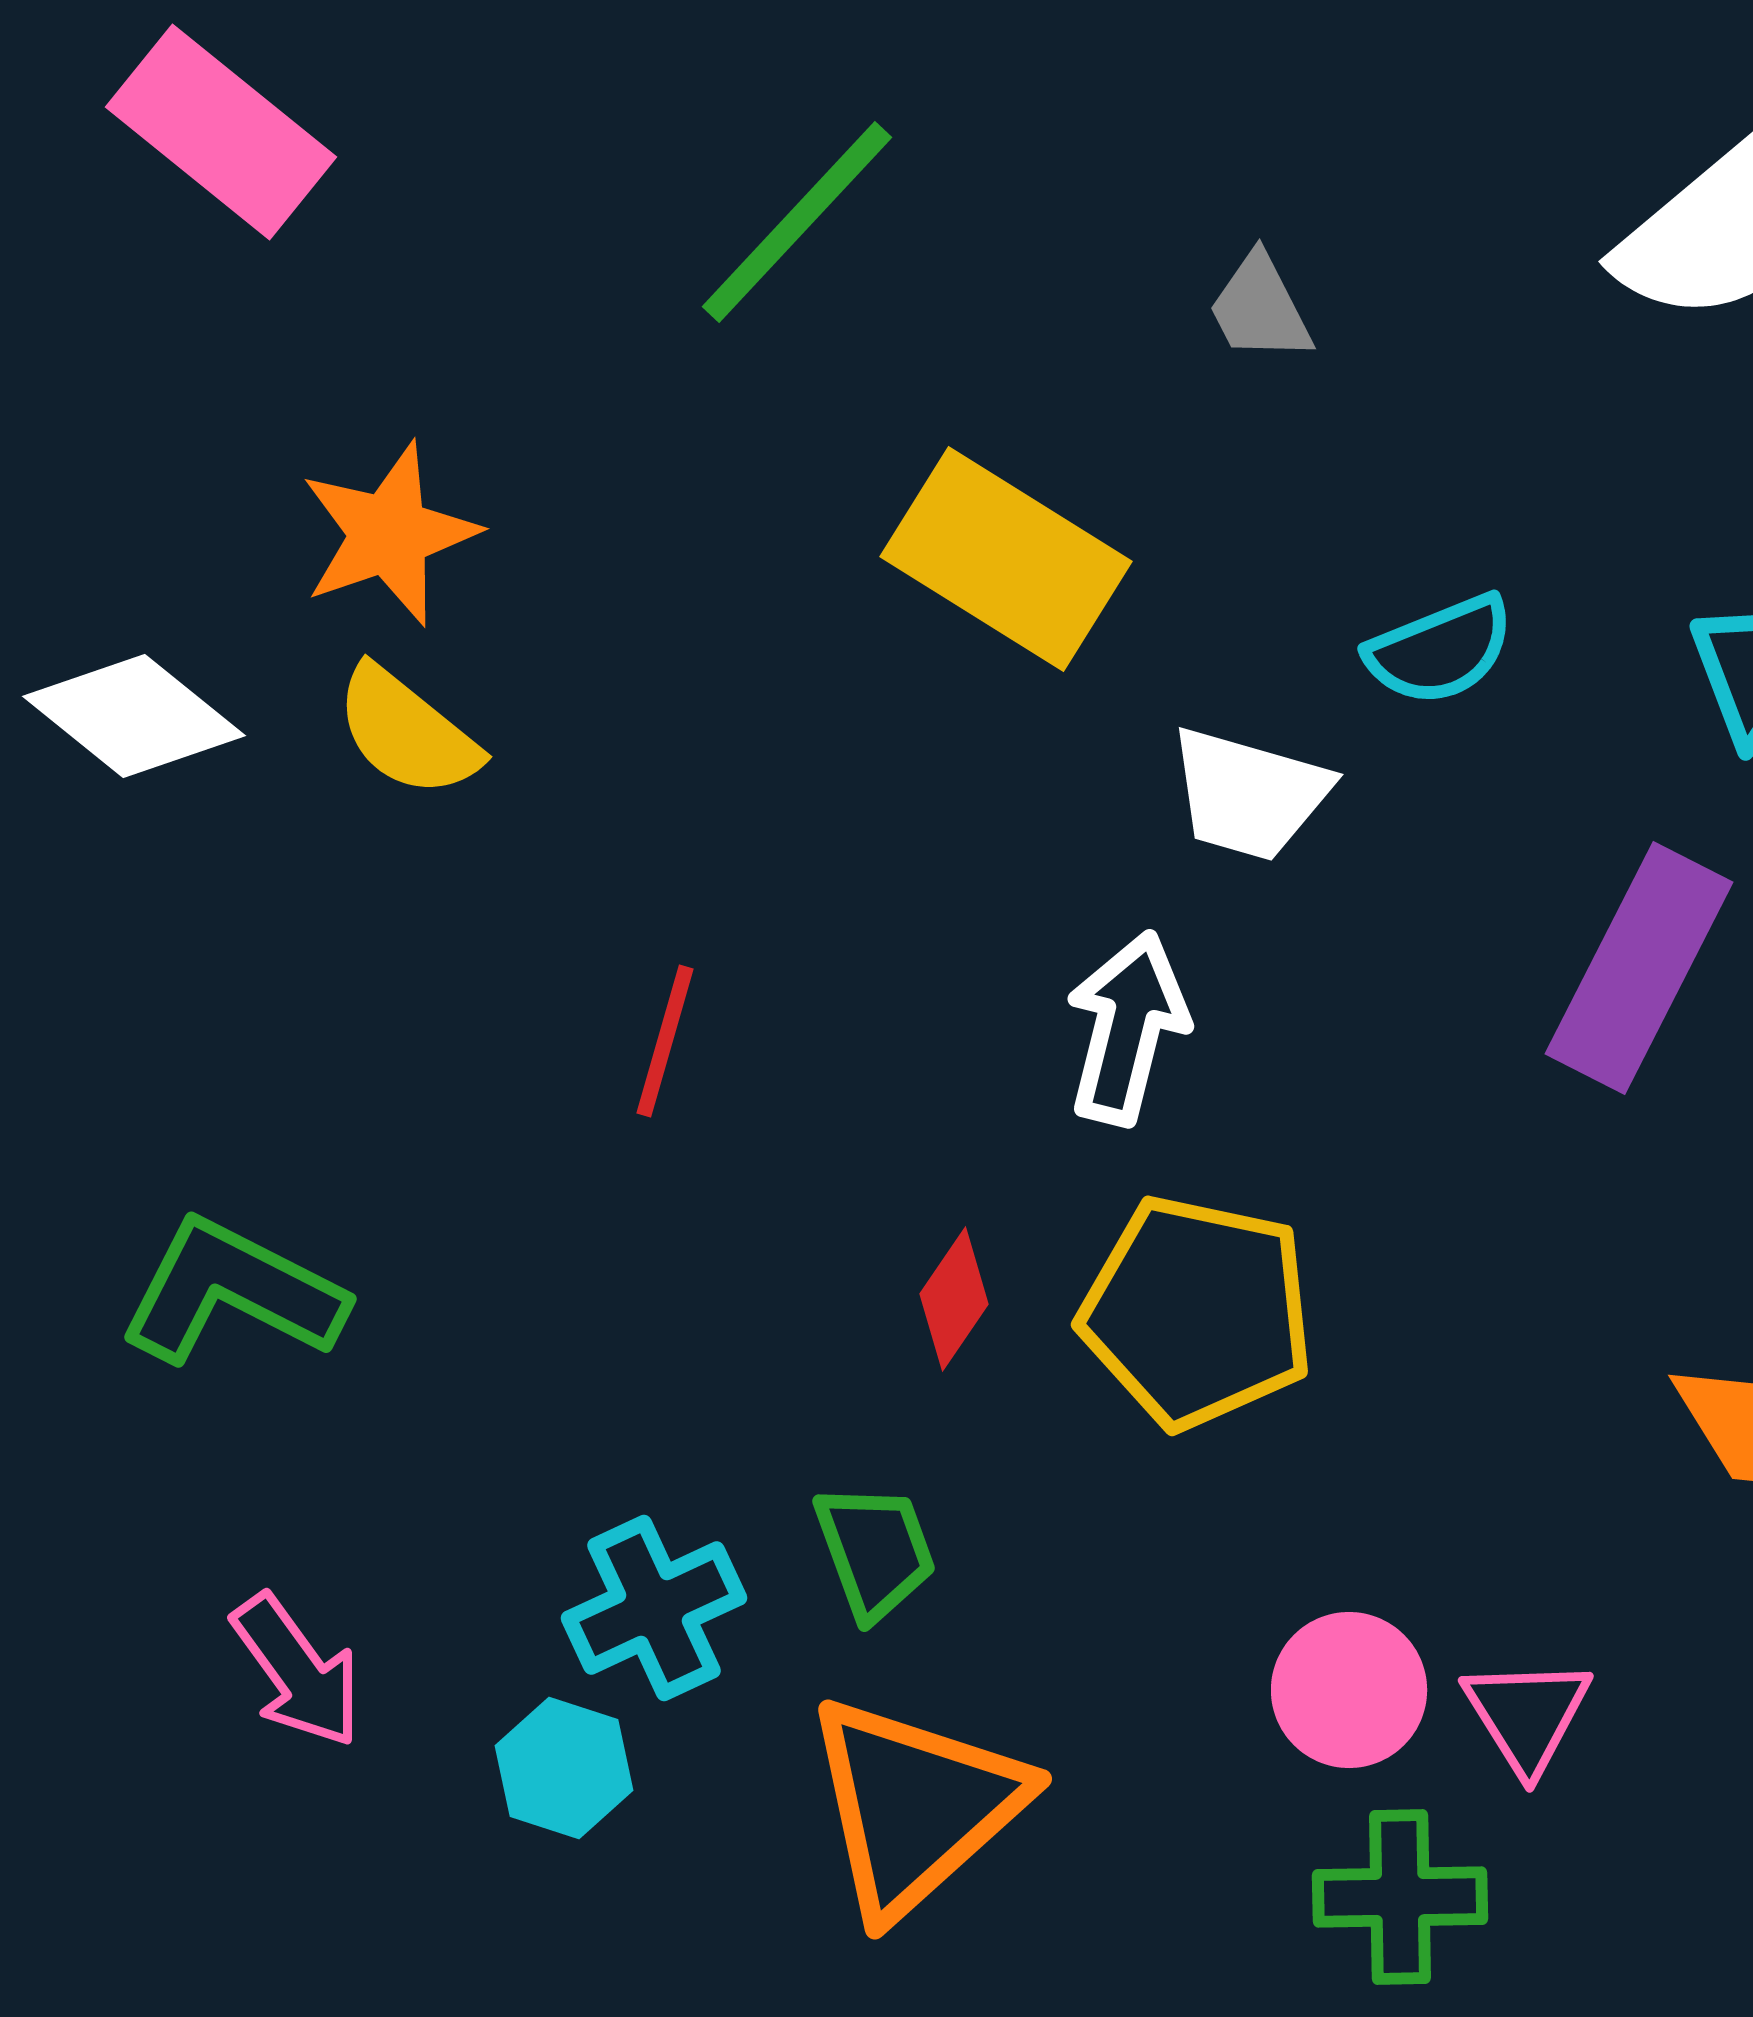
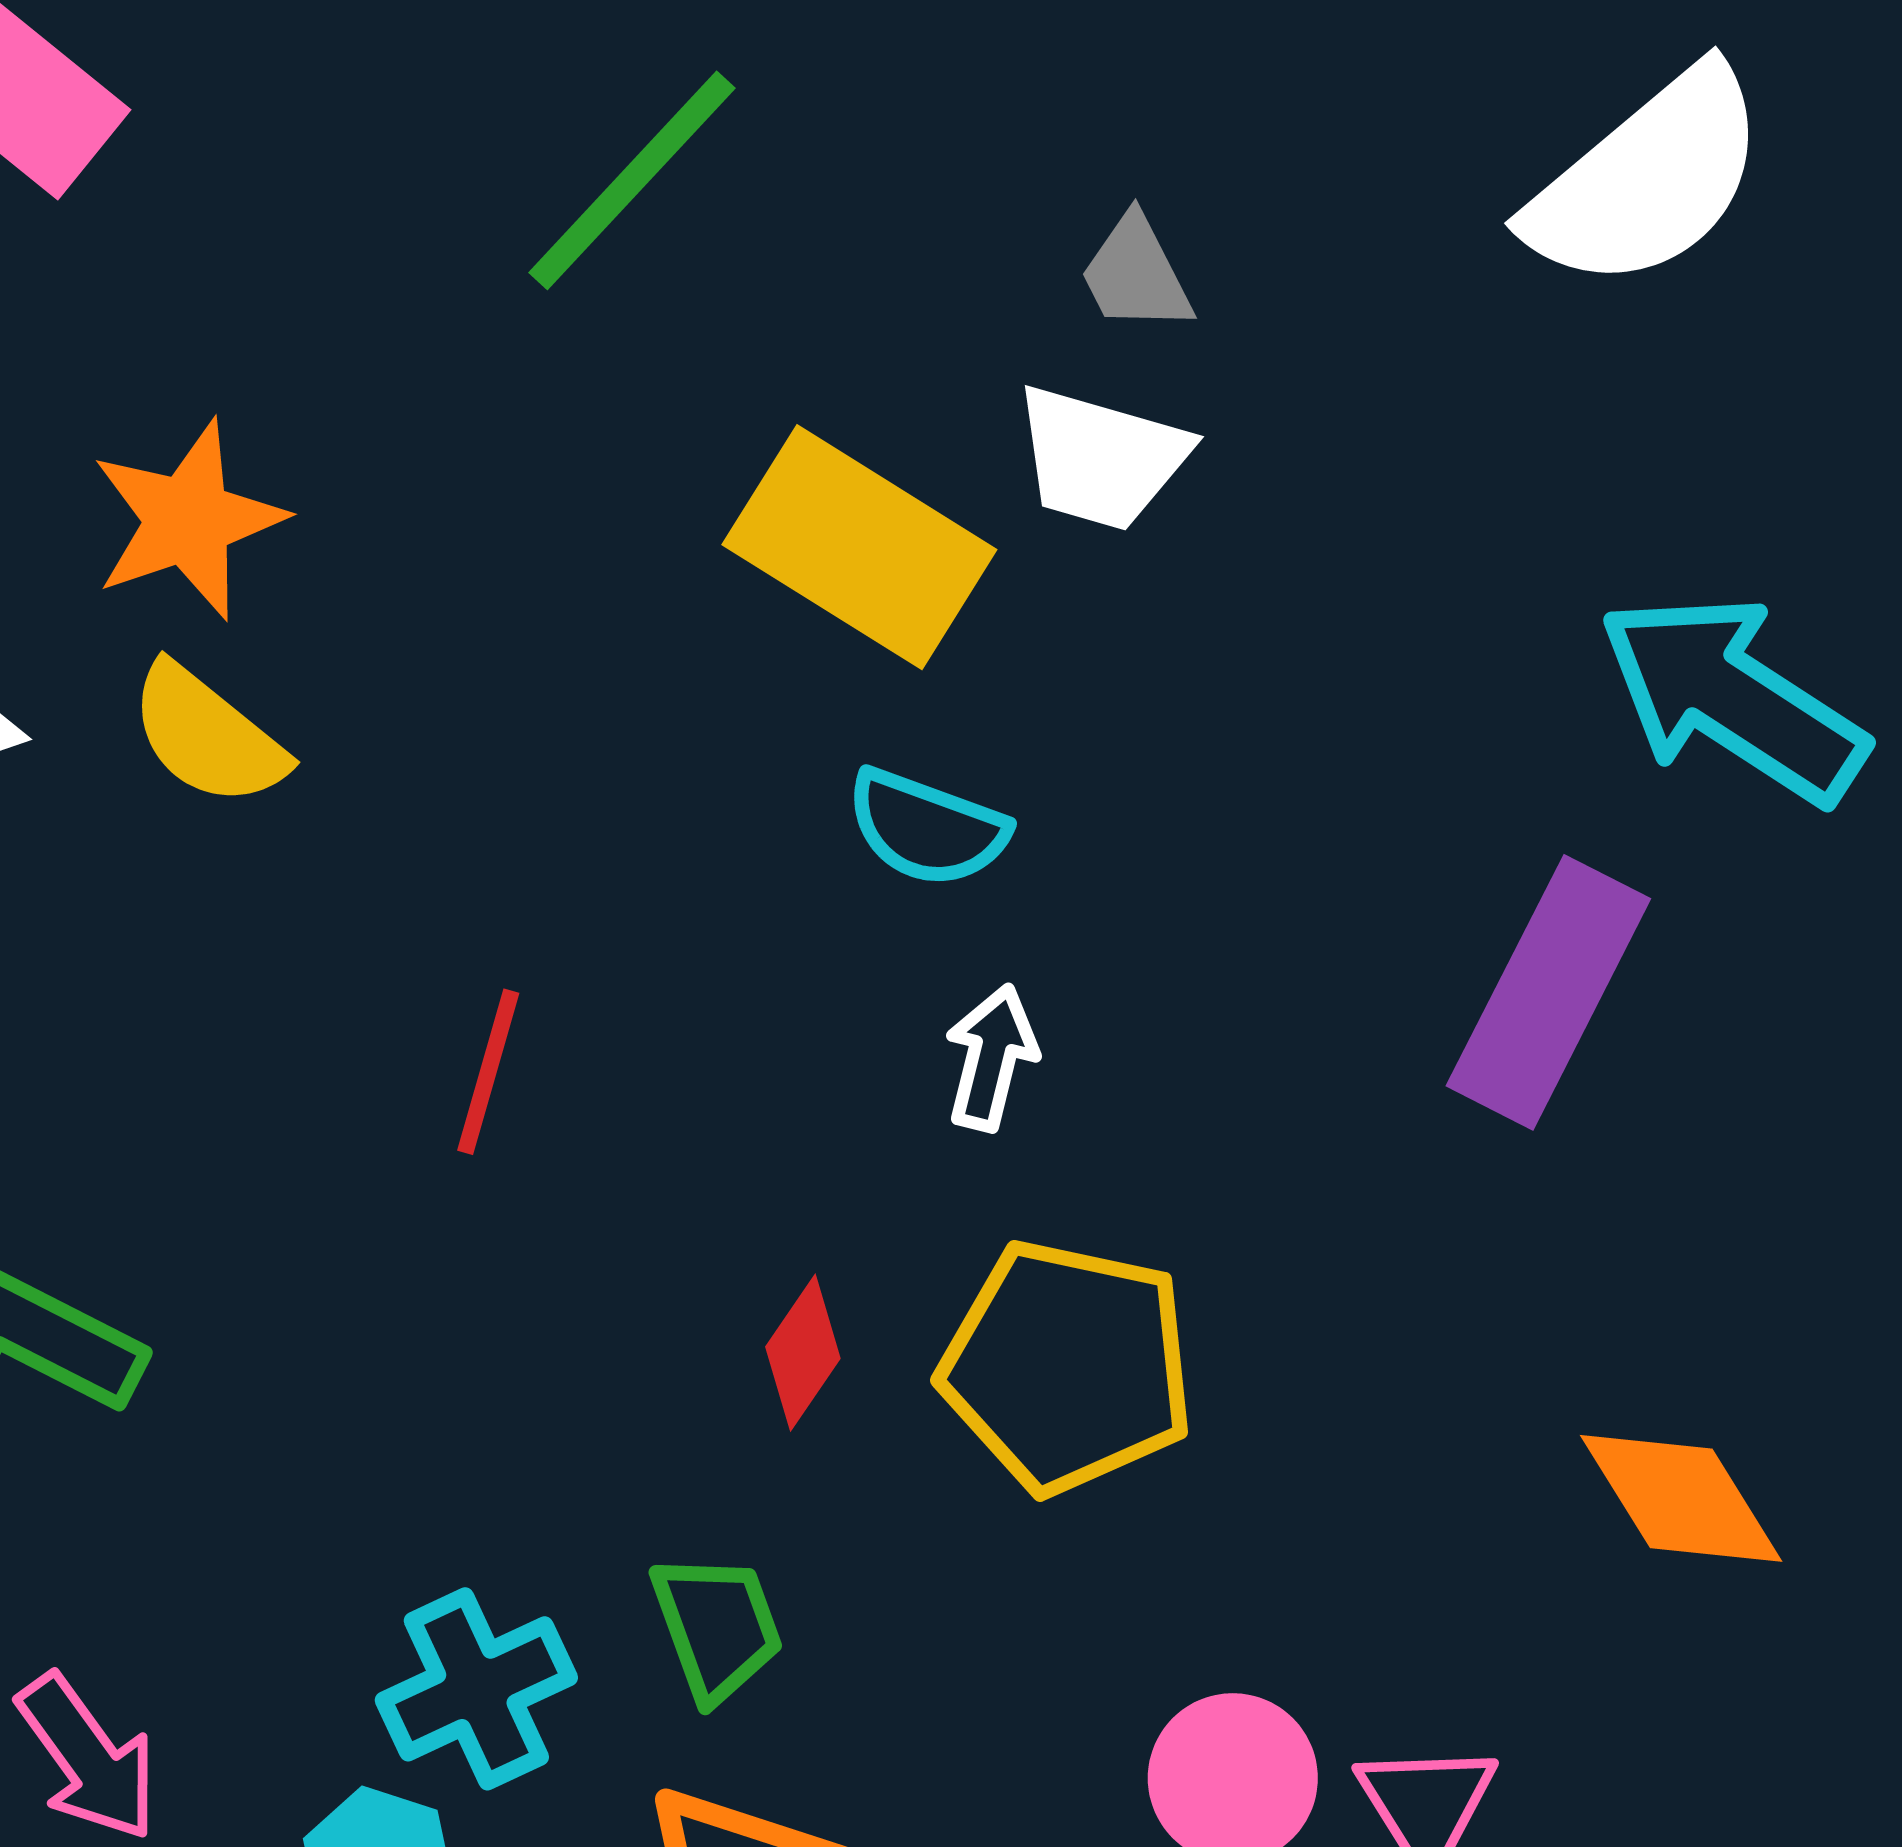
cyan semicircle: (1440, 650) -> (927, 828), moved, turned 42
white trapezoid: (1249, 794) -> (1101, 458), moved
white arrow: (1127, 1028) -> (991, 1058), size x0.7

